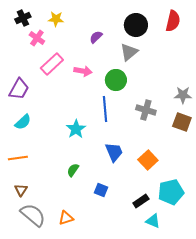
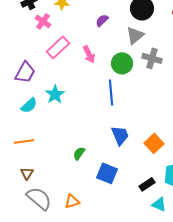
pink arrow: (83, 71) -> (89, 54), turned 54
gray cross: (146, 110) -> (152, 58), moved
cyan star: (76, 129) -> (55, 94), moved
blue square: (101, 190) -> (107, 173), size x1.5

